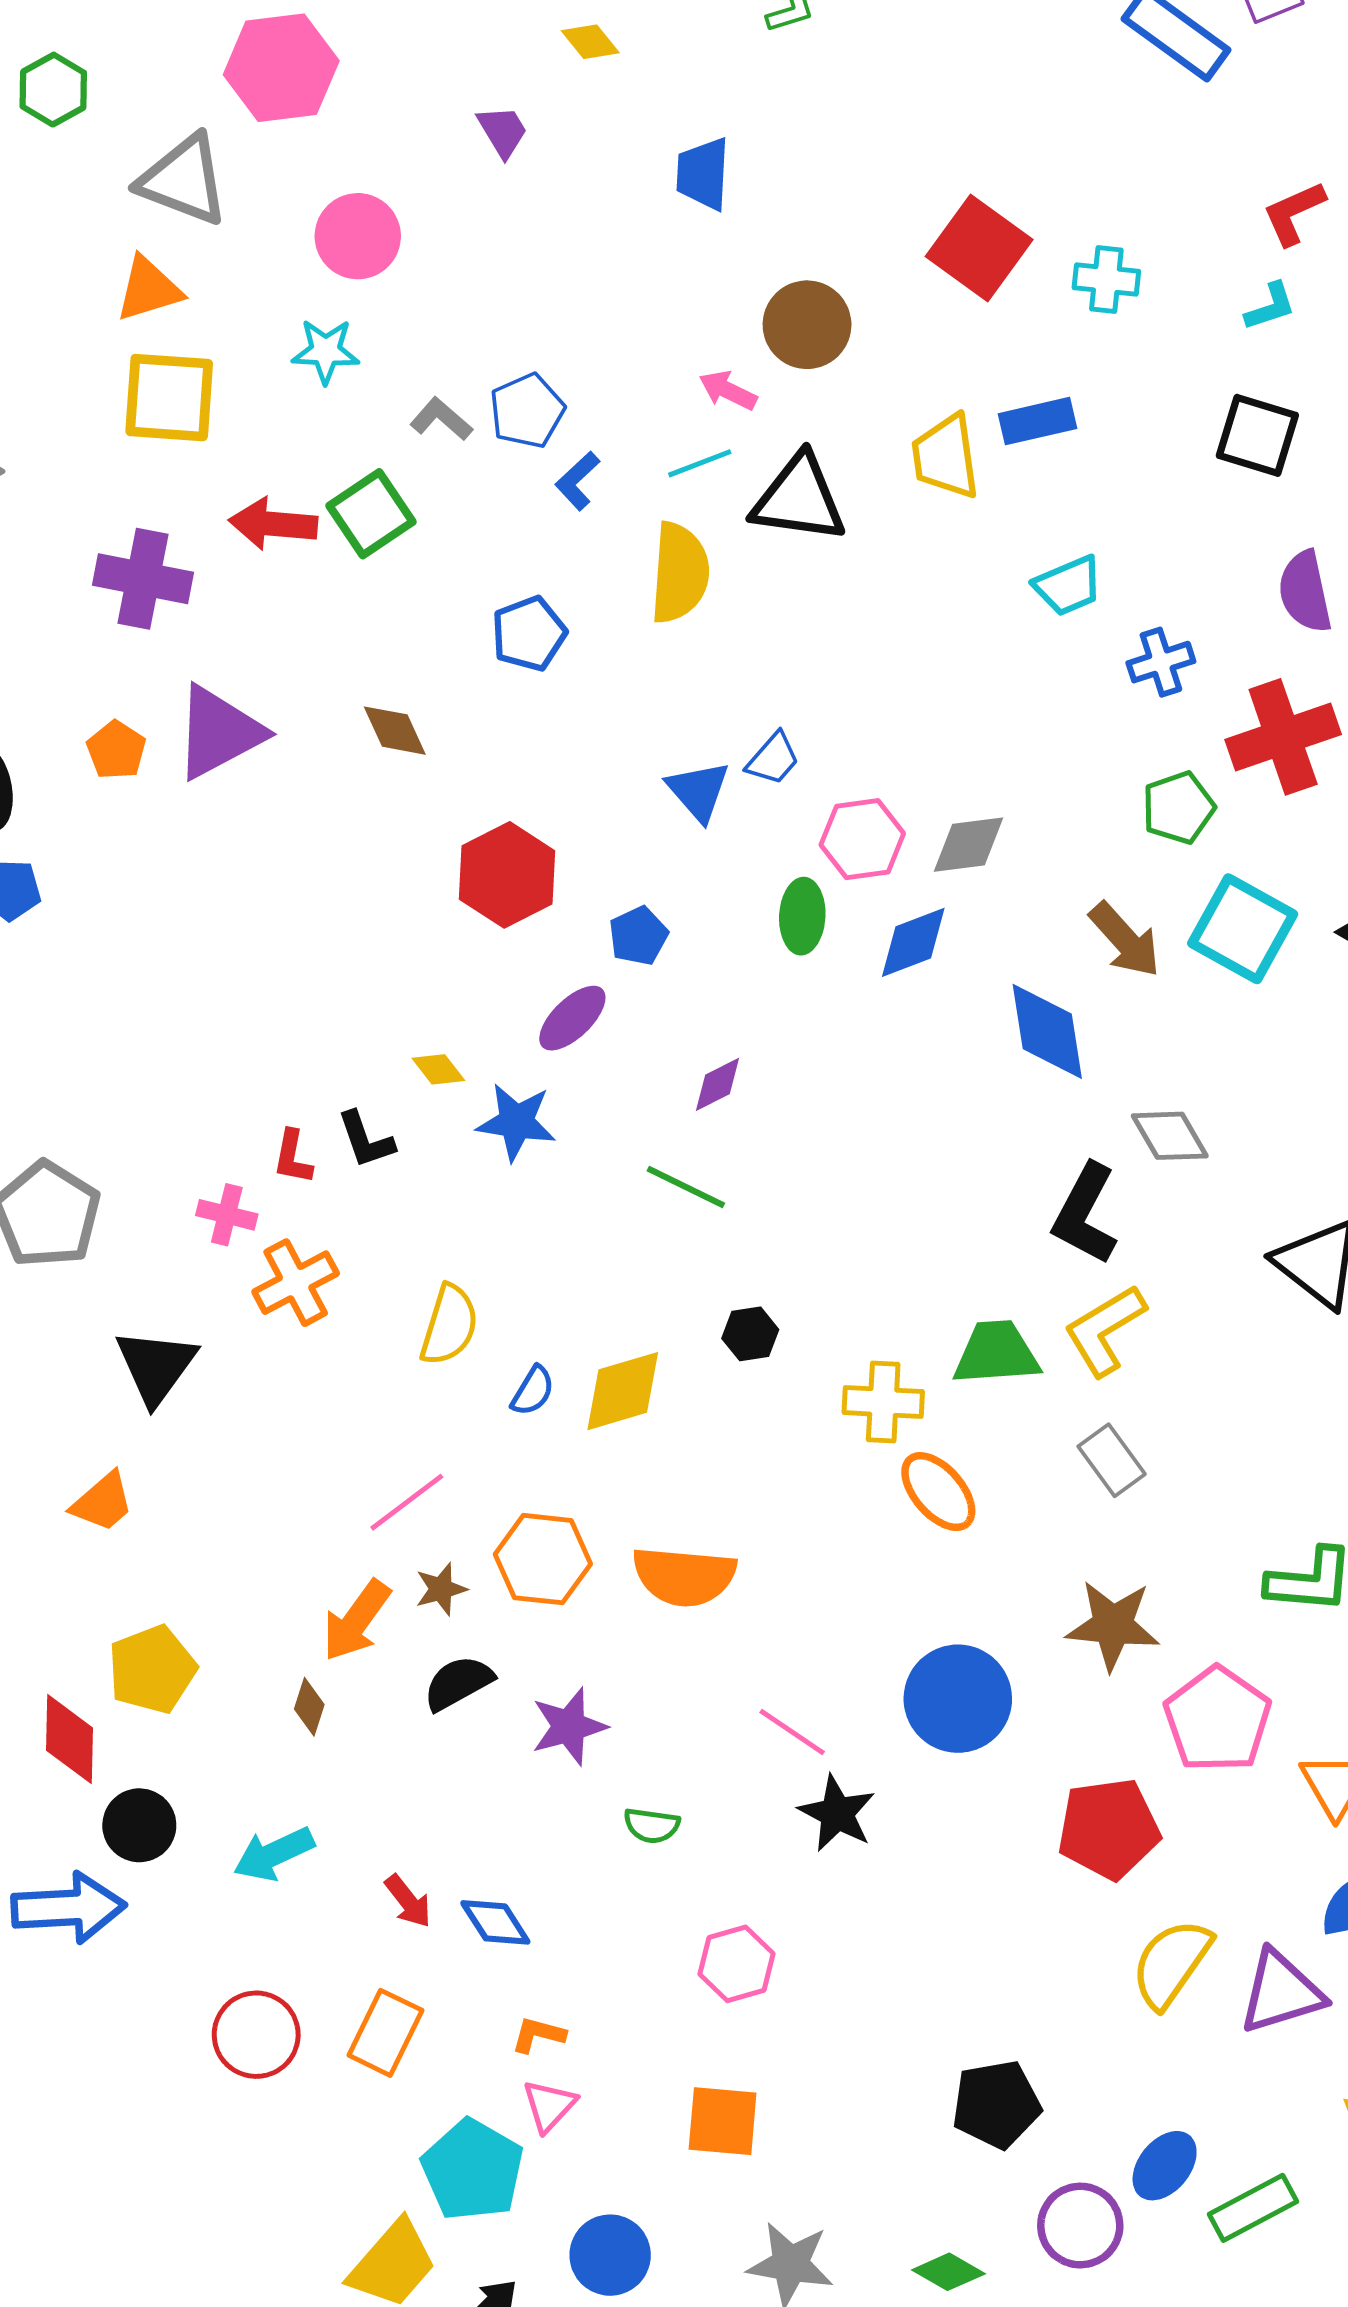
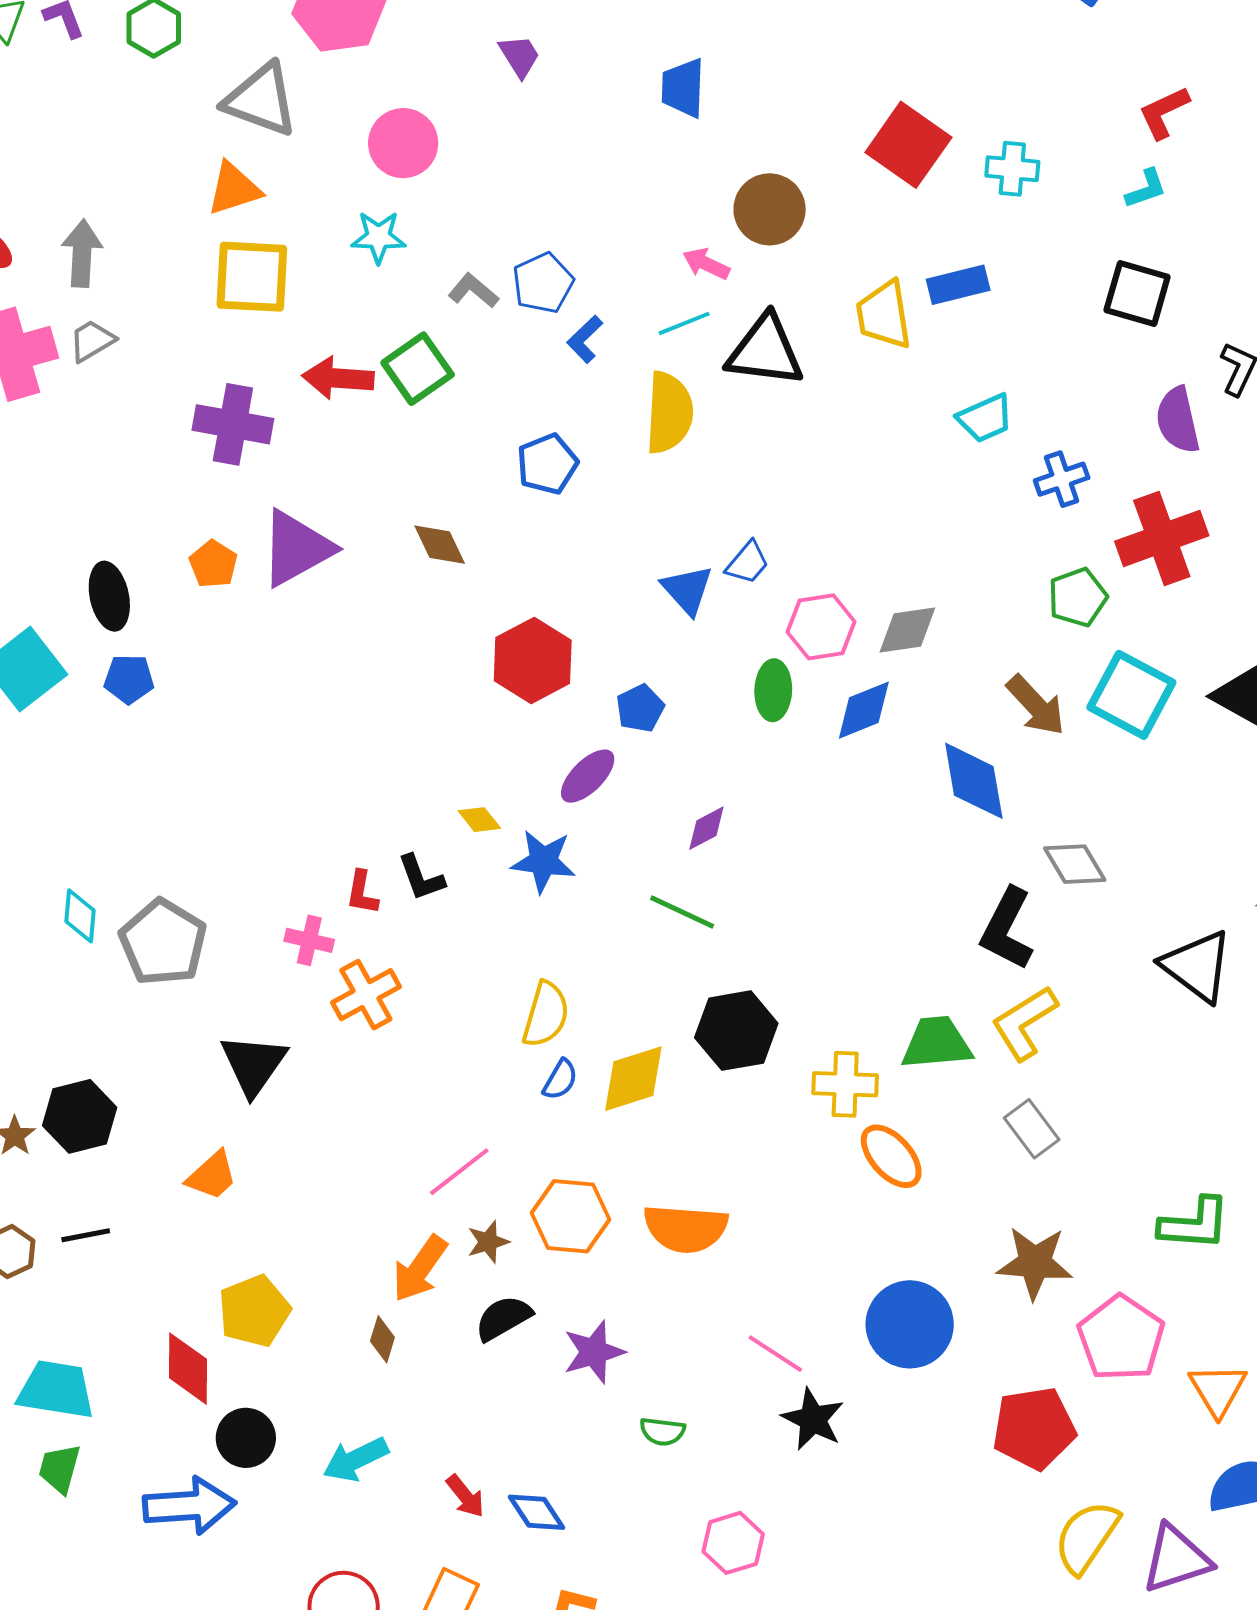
yellow semicircle: (449, 1325) -> (546, 1014), moved
black hexagon: (750, 1334) -> (736, 1031), size x1.8

